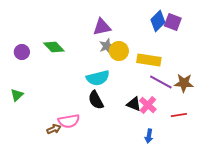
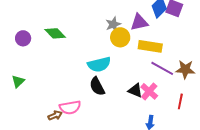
purple triangle: (102, 27) -> (139, 22), moved
gray star: (107, 46) -> (113, 24), moved
red line: (179, 115) -> (180, 101), turned -70

